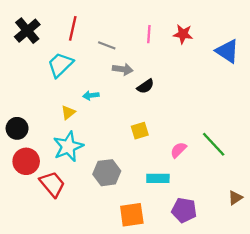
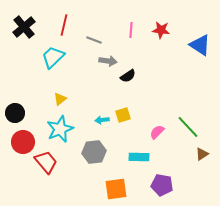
cyan arrow: (91, 95) -> (102, 120), moved
brown triangle: (235, 198) -> (202, 154), moved

